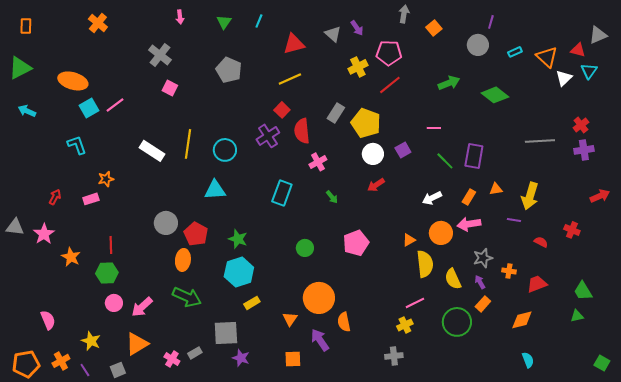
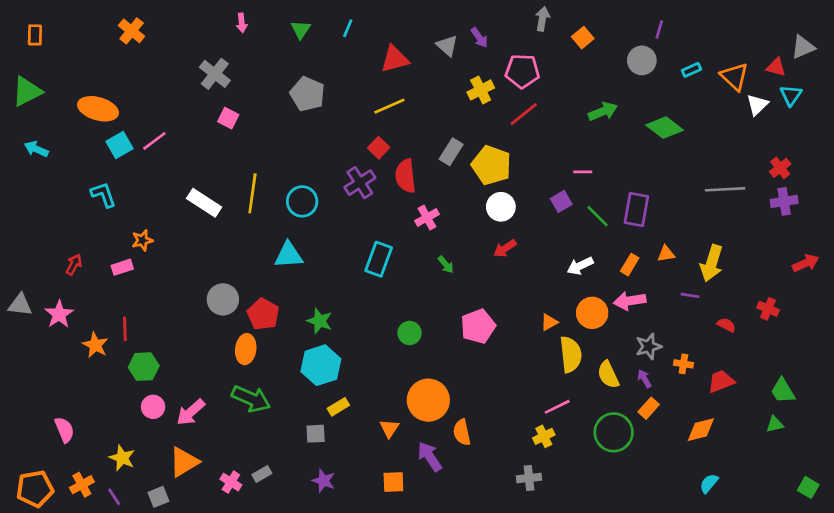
purple square: (403, 150) -> (561, 201), moved
red line: (111, 245) -> (125, 329), moved
gray square: (226, 333) -> (316, 434), moved, size x0.6
cyan semicircle: (528, 360) -> (709, 483), turned -119

